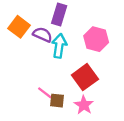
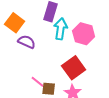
purple semicircle: (42, 35) -> (27, 42), moved
cyan arrow: (59, 46) -> (61, 29), moved

